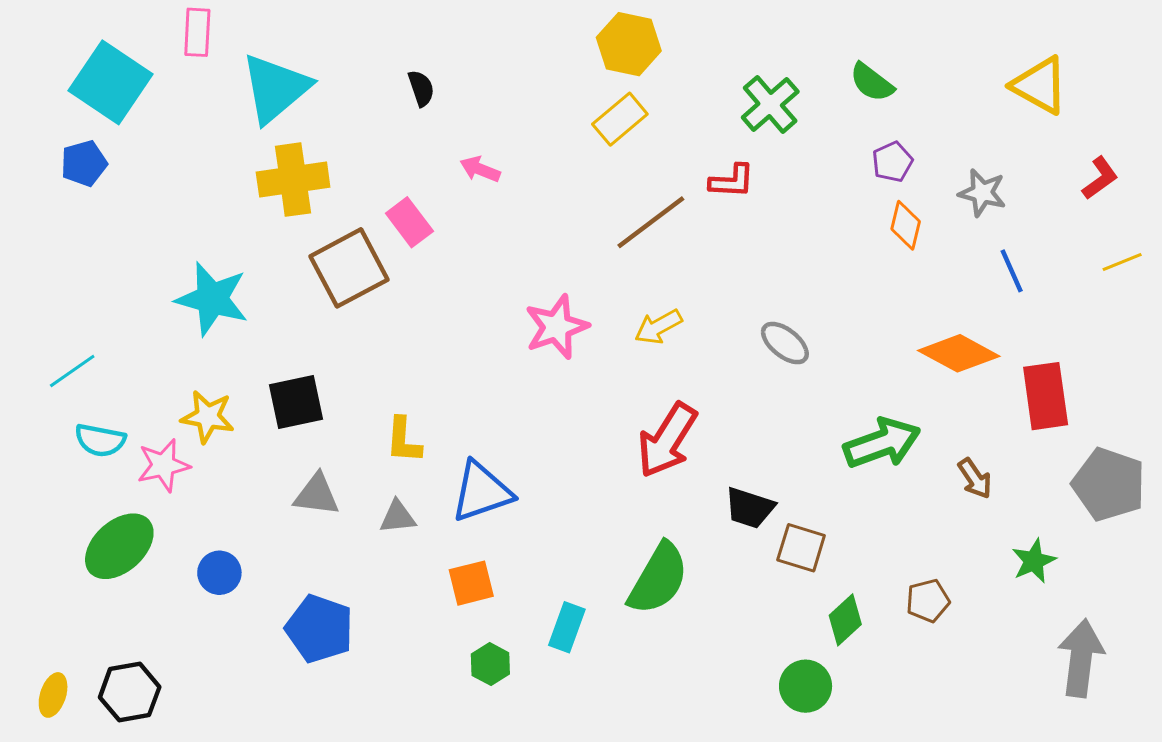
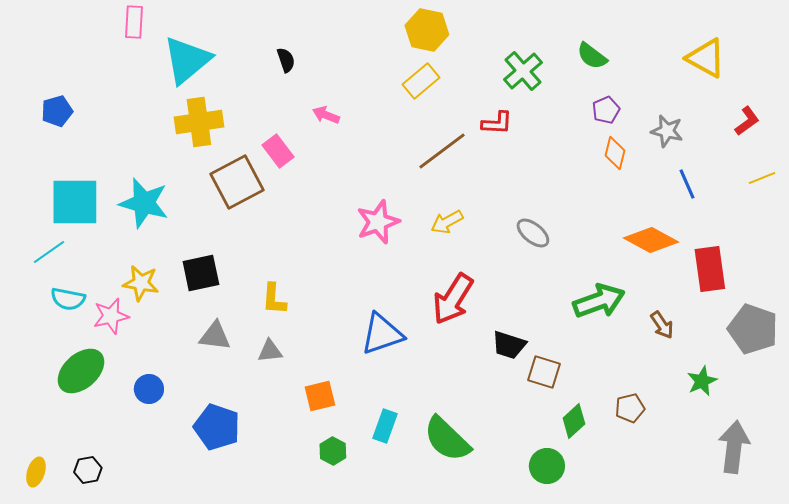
cyan square: (110, 82) -> (75, 202), moved, turned -34
blue triangle: (482, 492) -> (382, 334), moved
green semicircle: (658, 579) -> (447, 439), moved, turned 104
black hexagon: (130, 692) -> (88, 470), size x0.7

